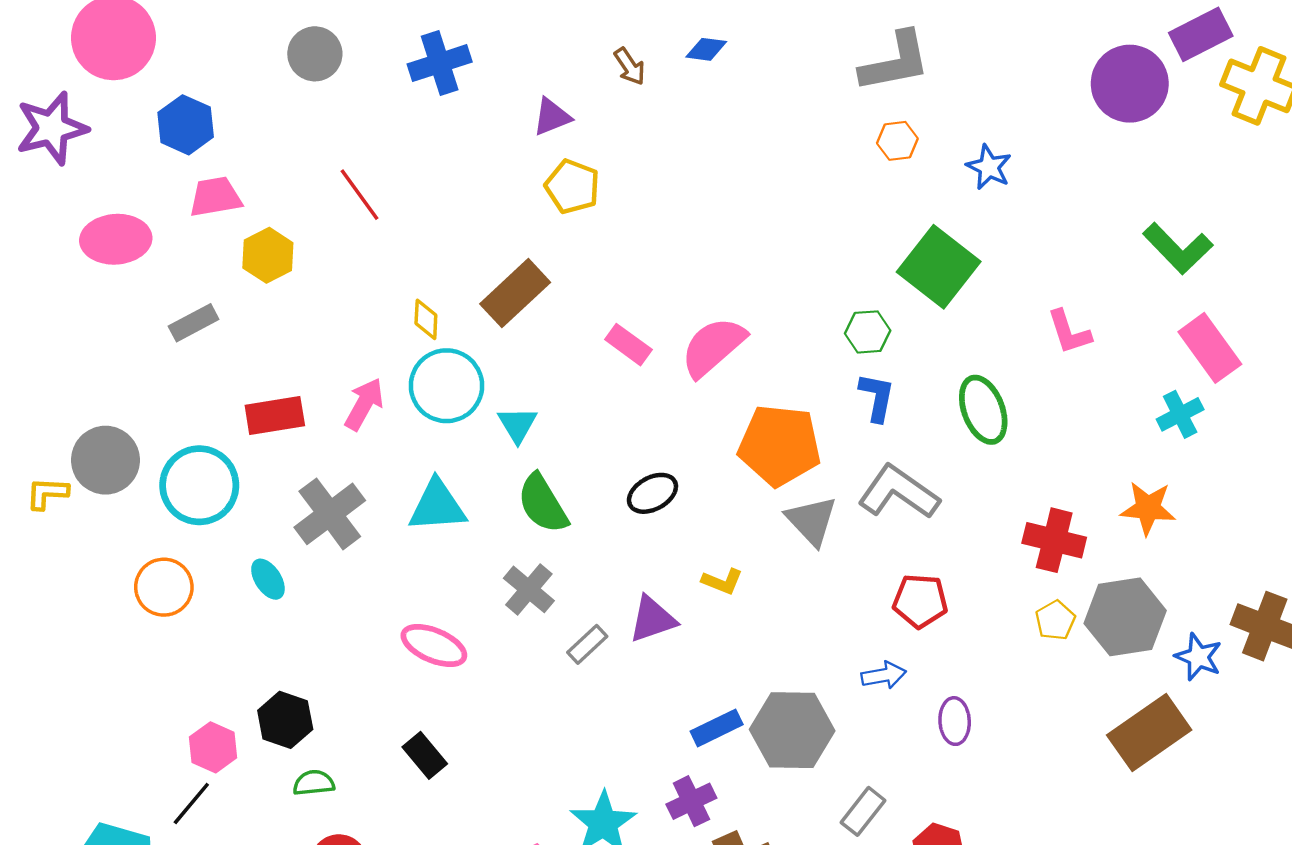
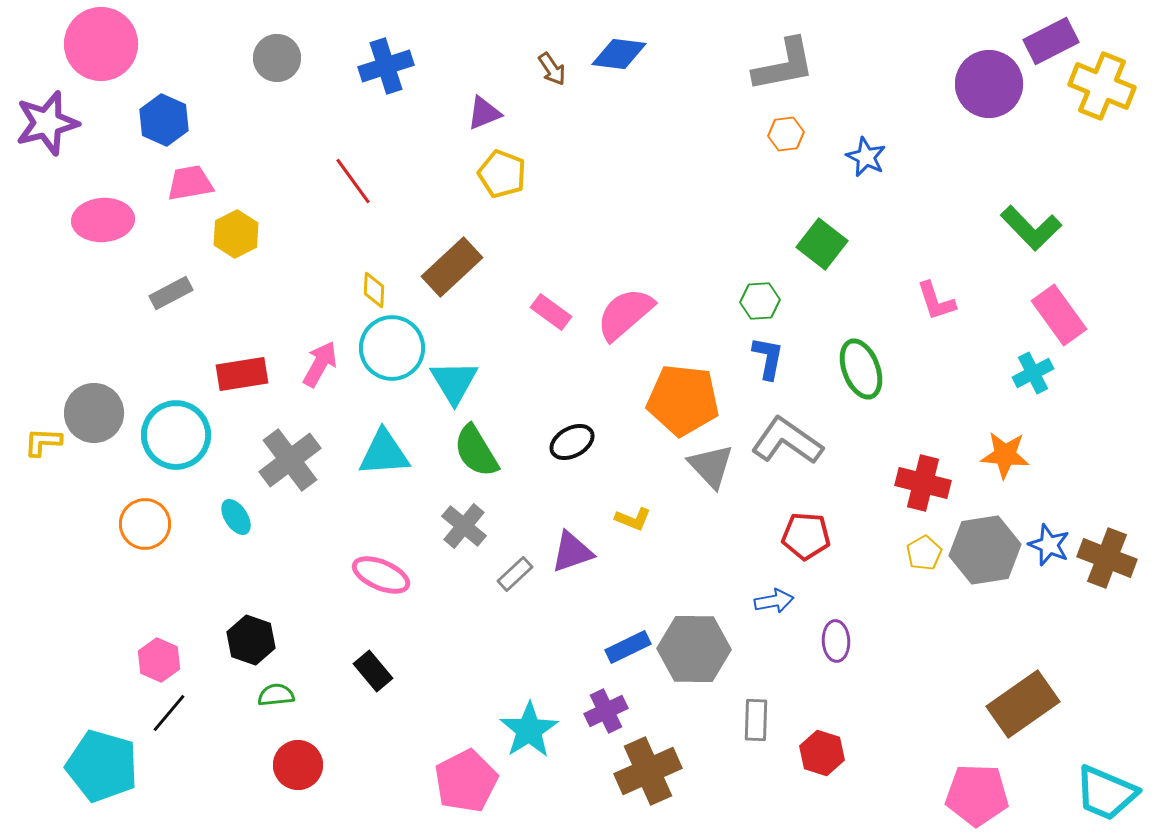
blue diamond: (706, 49) -> (619, 54), size x1.5
red line: (360, 195) -> (353, 181), moved
green square: (939, 267) -> (822, 244), size x0.7
cyan triangle: (517, 425) -> (454, 382), size x1.4
blue star: (1198, 657) -> (1049, 545), moved
brown rectangle: (1149, 732) -> (1023, 704), moved
pink hexagon: (213, 747) -> (159, 660), moved
gray rectangle: (863, 811) -> (756, 720), turned -36

